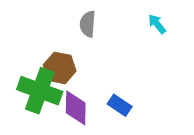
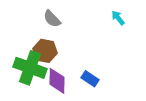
gray semicircle: (88, 24) -> (52, 19), moved, turned -48

